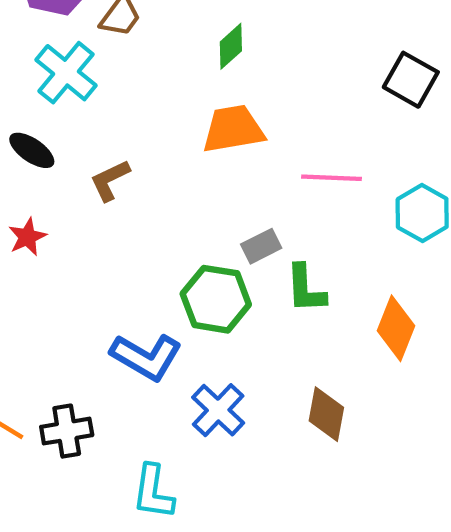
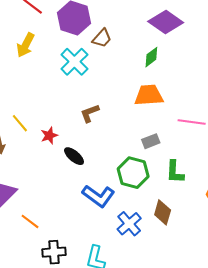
black ellipse: (32, 150) -> (74, 156), moved
gray rectangle: (261, 246) -> (151, 141), moved
brown diamond: (326, 414) -> (163, 212), moved
black cross: (67, 431) -> (54, 252), moved

